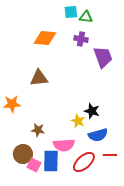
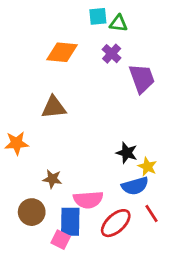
purple cross: (81, 39) -> (112, 54), turned 32
yellow star: (78, 121) -> (147, 167), moved
red line: (110, 155) -> (152, 213), turned 56
pink square: (34, 165) -> (61, 240), moved

